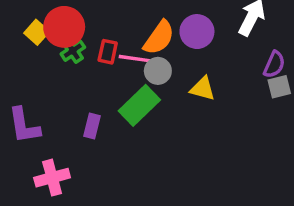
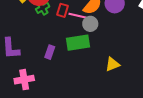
yellow triangle: (203, 89) -> (112, 64), moved, turned -42
green rectangle: (139, 105) -> (78, 43), turned 30

